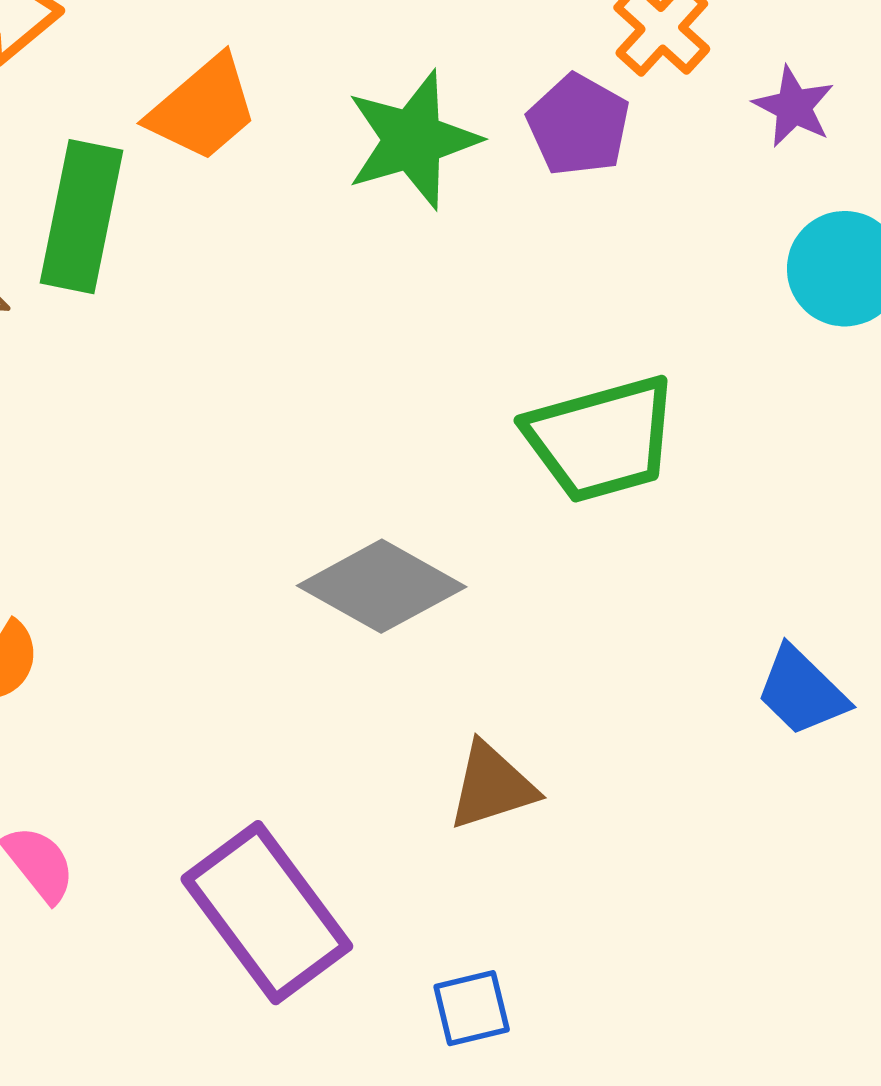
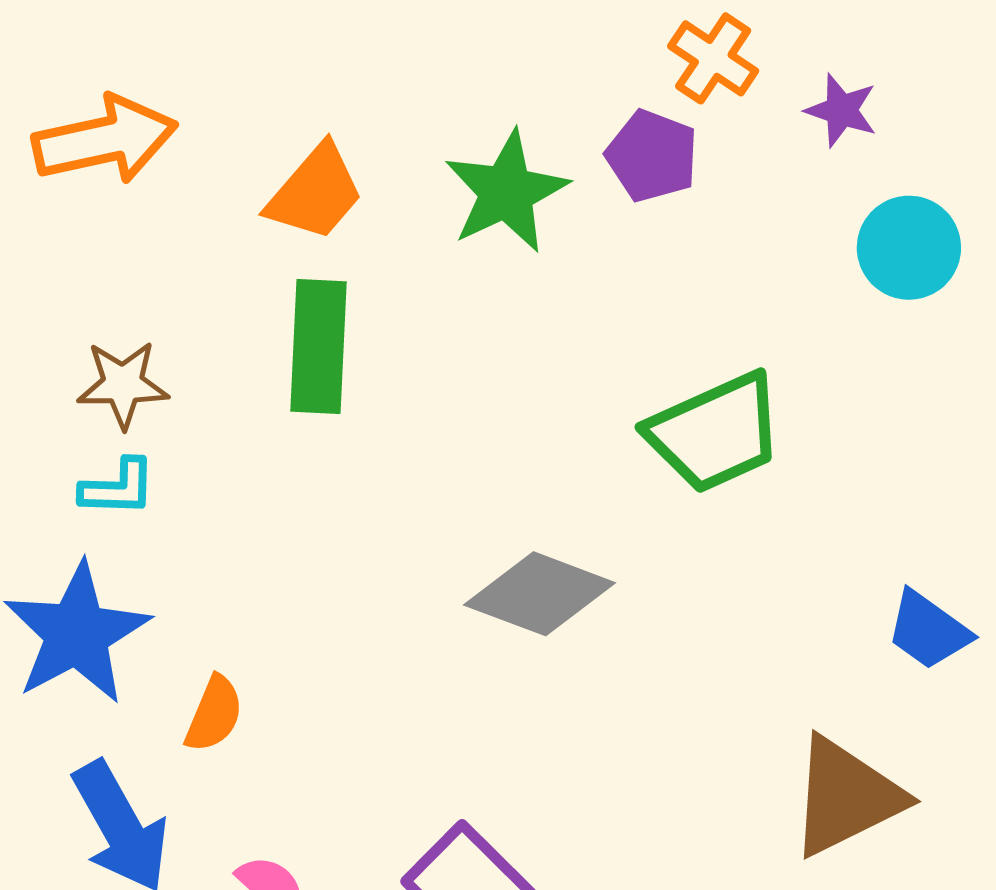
green rectangle: (81, 217) -> (318, 346), moved
brown triangle: (492, 786) -> (846, 797), moved, size x1.5

